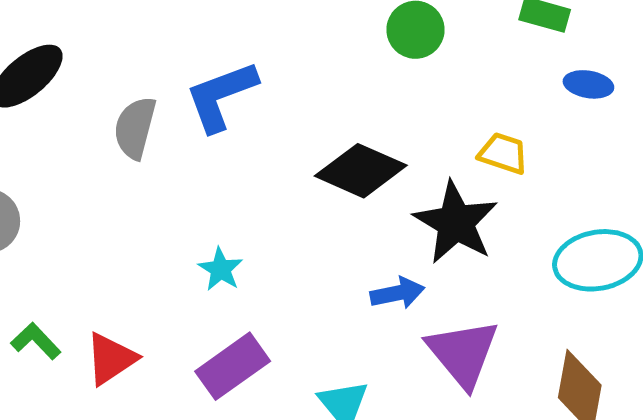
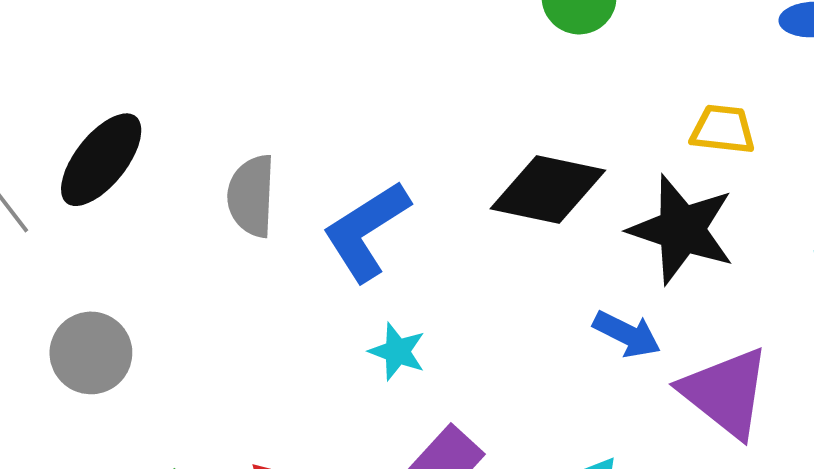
blue L-shape: (221, 96) -> (366, 231), moved
blue arrow: (397, 293) -> (627, 334), turned 50

